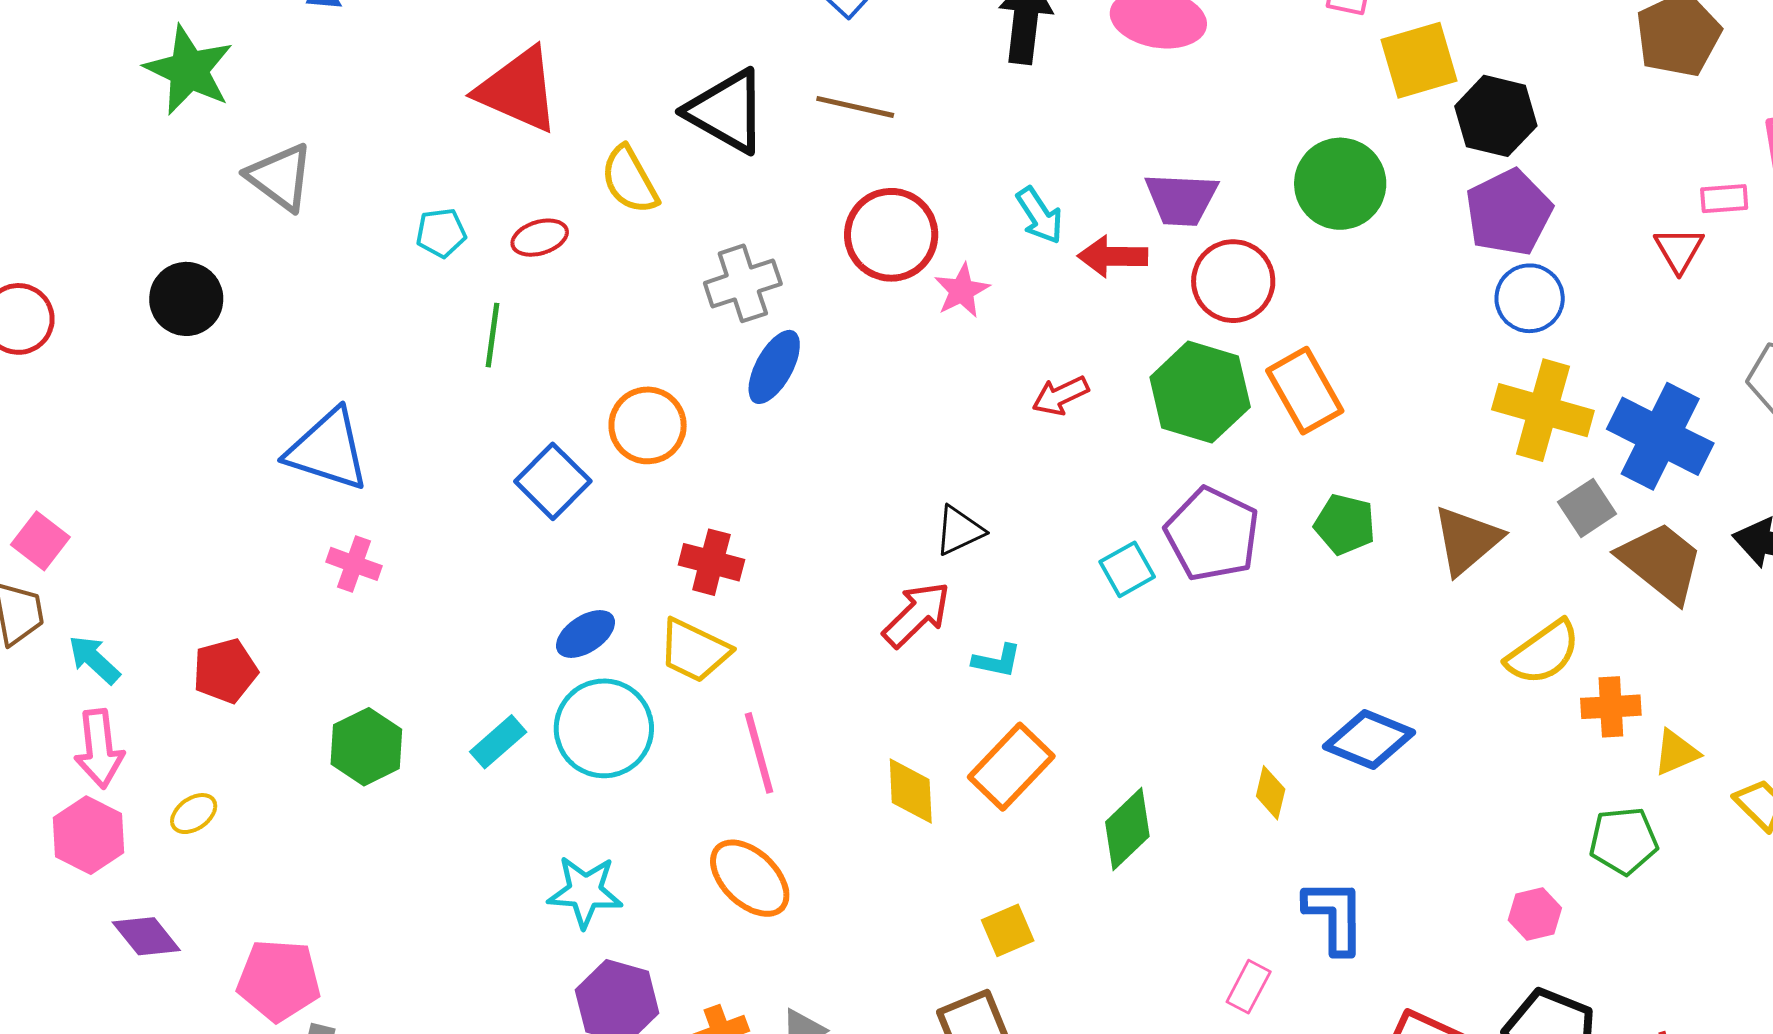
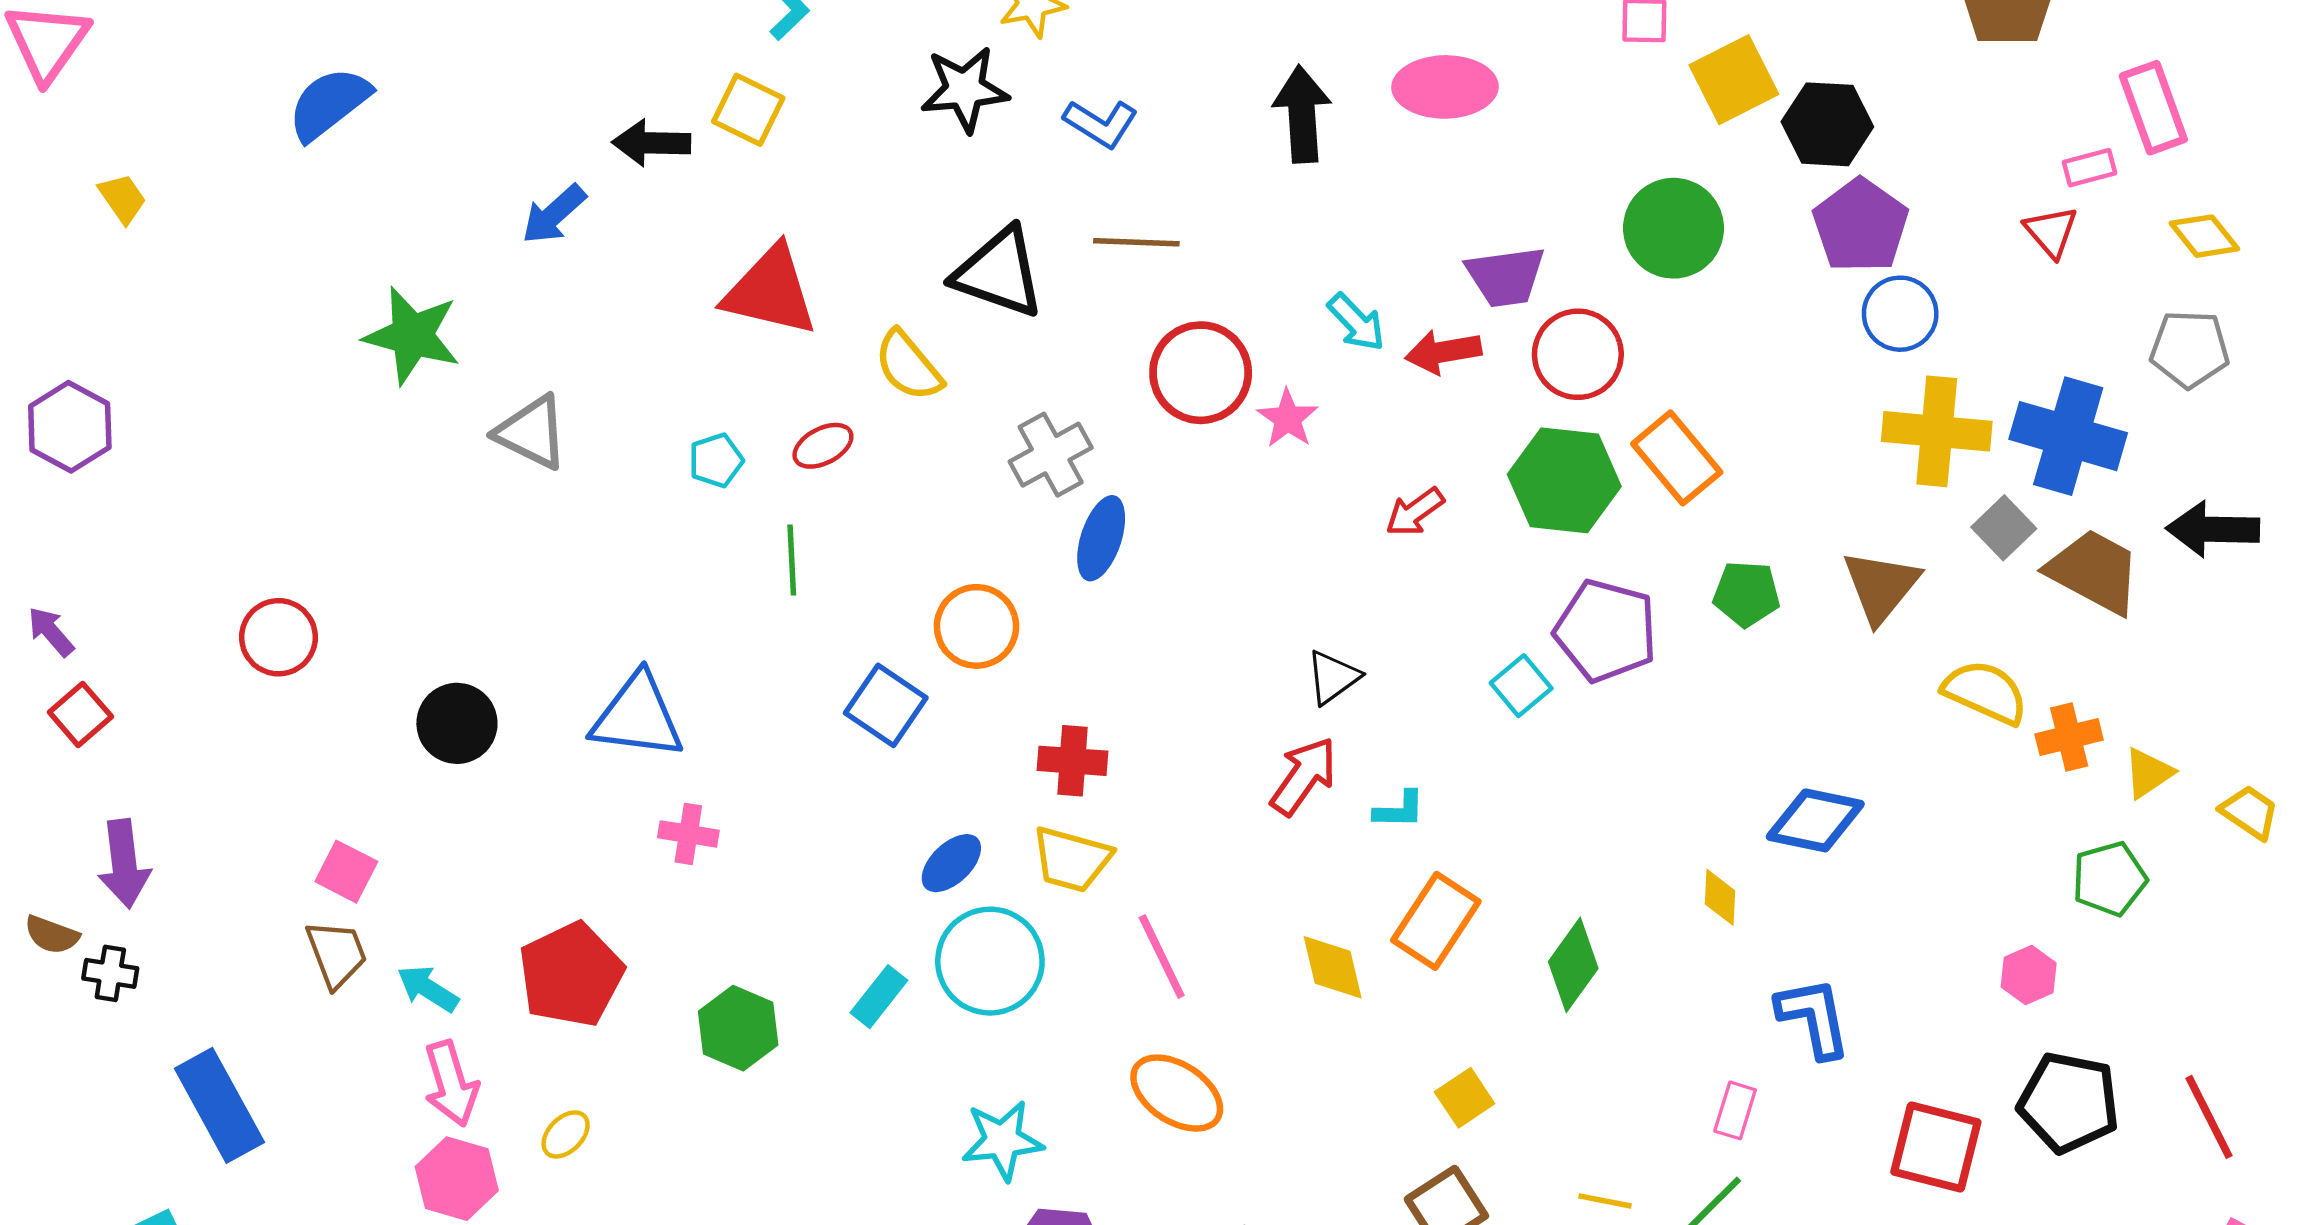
black circle: (186, 299) -> (457, 723), moved
yellow semicircle: (1543, 653) -> (1985, 692), turned -110
red pentagon: (225, 671) -> (571, 975), size x1.5

